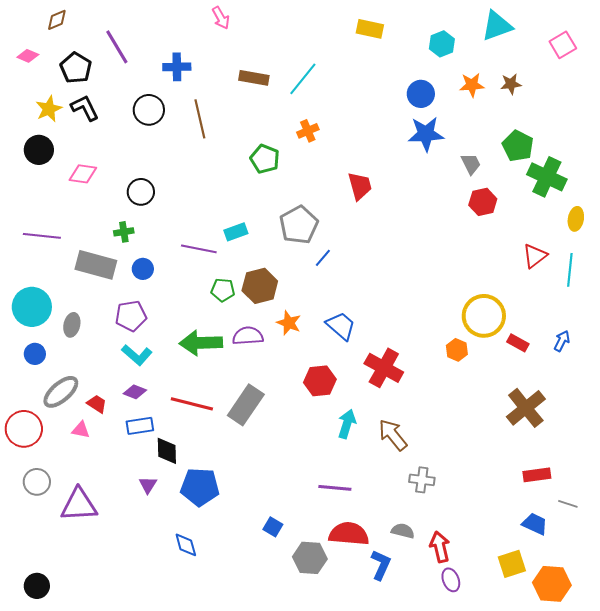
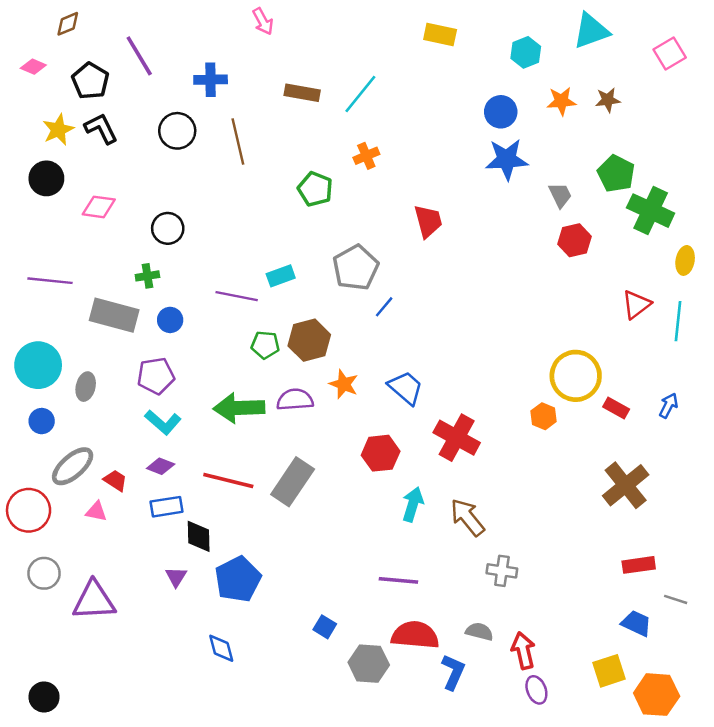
blue pentagon: (200, 487) -> (238, 579), turned -30

